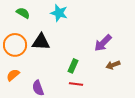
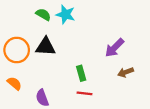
green semicircle: (23, 13) -> (43, 14), moved
green rectangle: (73, 66) -> (81, 73), turned -40
orange semicircle: (13, 75) -> (14, 83), turned 80

